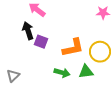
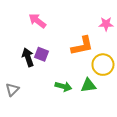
black arrow: (28, 31) -> (28, 57), moved
orange L-shape: (73, 48) -> (82, 46), moved

